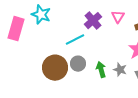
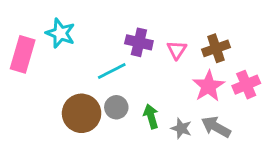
pink triangle: (118, 17) -> (177, 50), moved
purple cross: (93, 21) -> (139, 42), turned -36
gray star: (120, 70) -> (181, 128), moved

